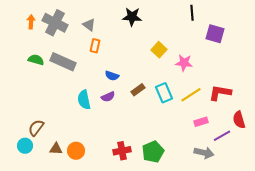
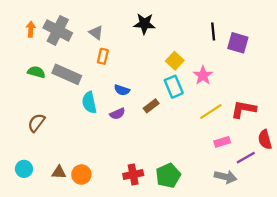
black line: (192, 13) -> (213, 32), moved
pink star: (184, 63) -> (203, 75), turned 30
cyan rectangle: (164, 93) -> (174, 87), moved
cyan semicircle: (84, 100) -> (89, 102), moved
brown semicircle: (36, 128) -> (36, 123), moved

